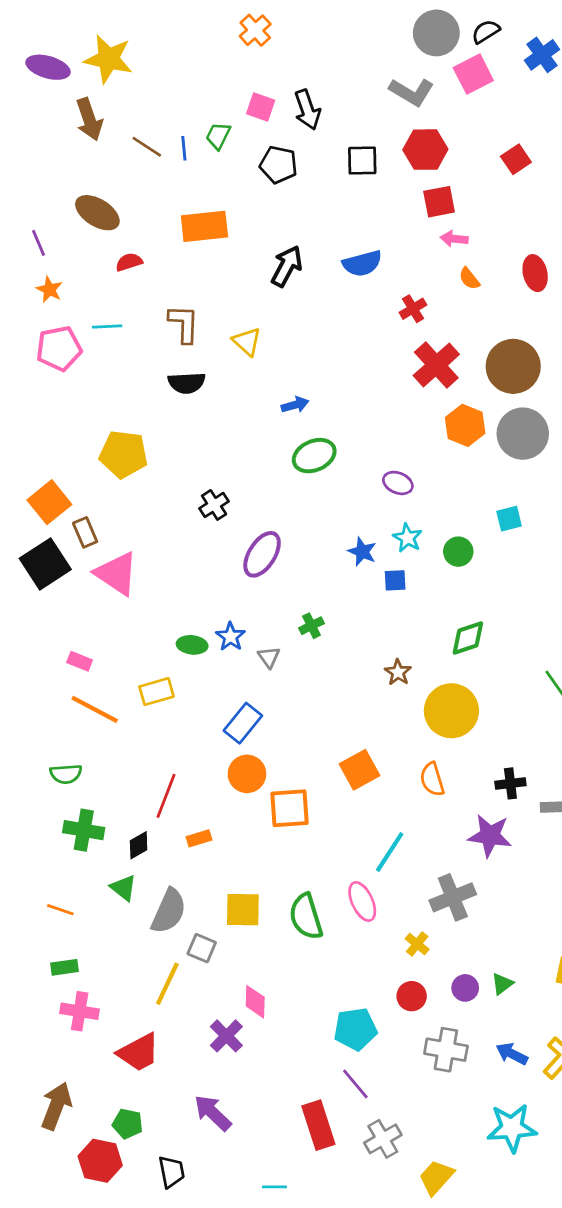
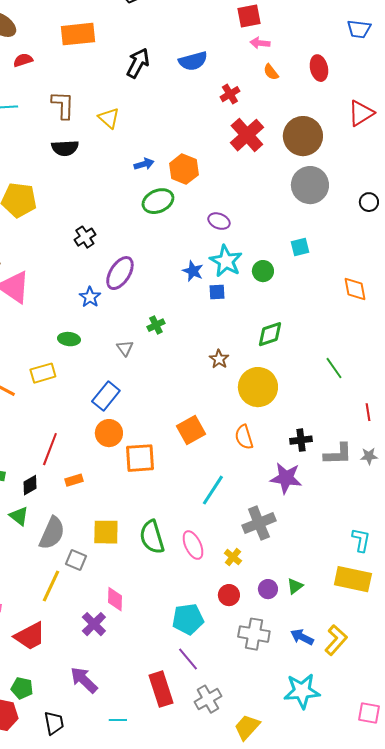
orange hexagon: (465, 425) -> (184, 169), moved
cyan star: (408, 538) -> (226, 261), size x1.5
blue star: (231, 637) -> (90, 297), moved
pink ellipse: (362, 901) -> (193, 545), moved
cyan line: (274, 1187) -> (118, 720), moved

